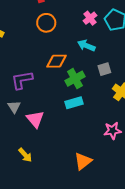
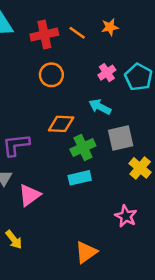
gray square: (104, 69) -> (121, 138), size x1.5
pink triangle: (35, 119) -> (29, 195), turned 30
pink star: (113, 131) -> (126, 216), turned 30

